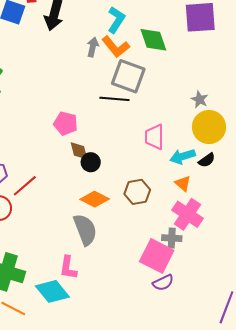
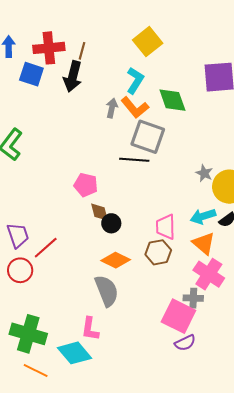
gray star: (200, 99) -> (204, 173), moved
pink trapezoid: (154, 137) -> (166, 227), moved
orange triangle: (183, 183) -> (204, 243), size x1.4

